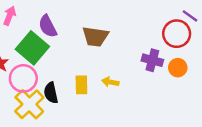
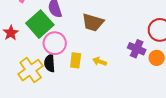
pink circle: (23, 78) -> (55, 43), moved

